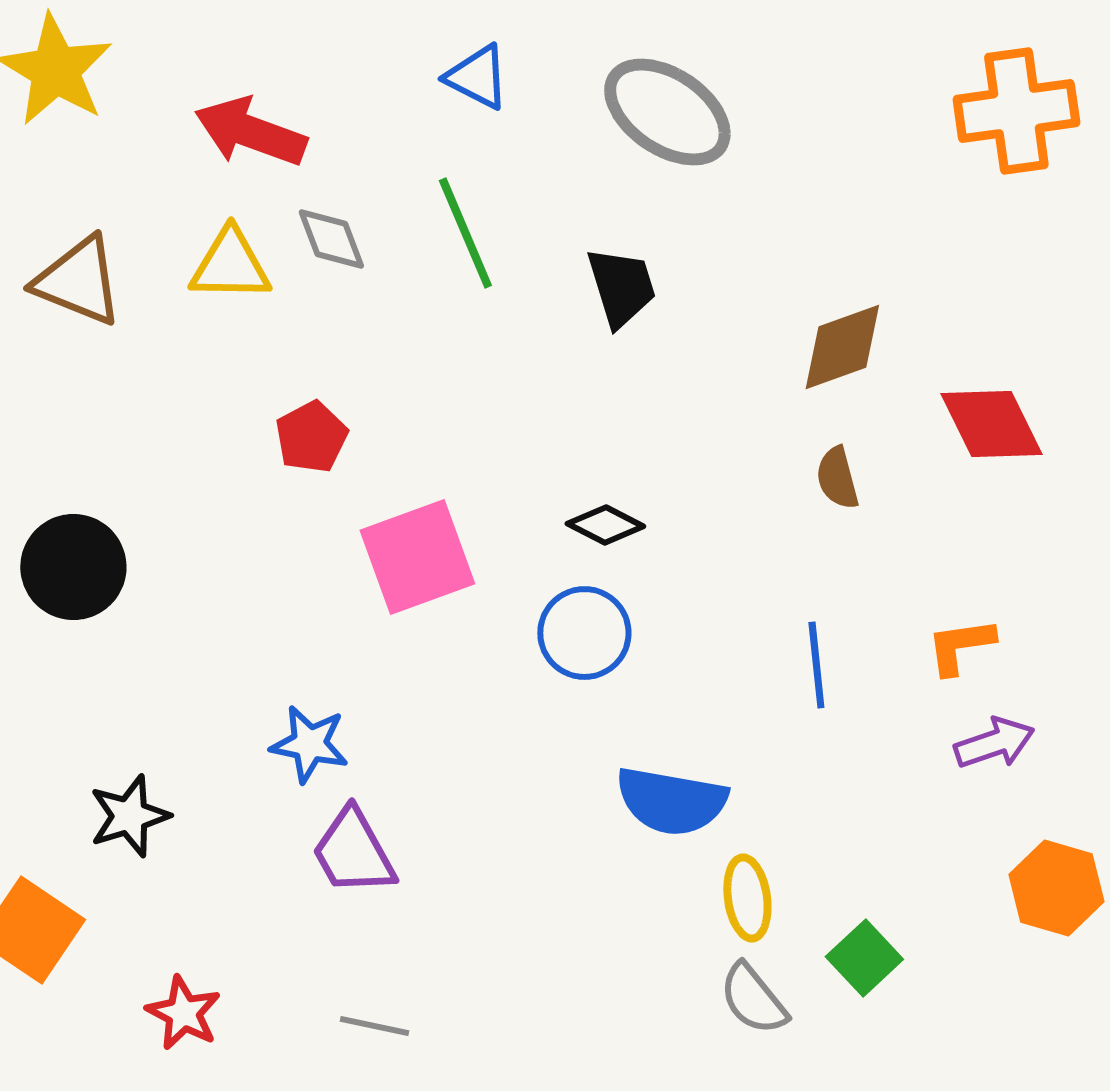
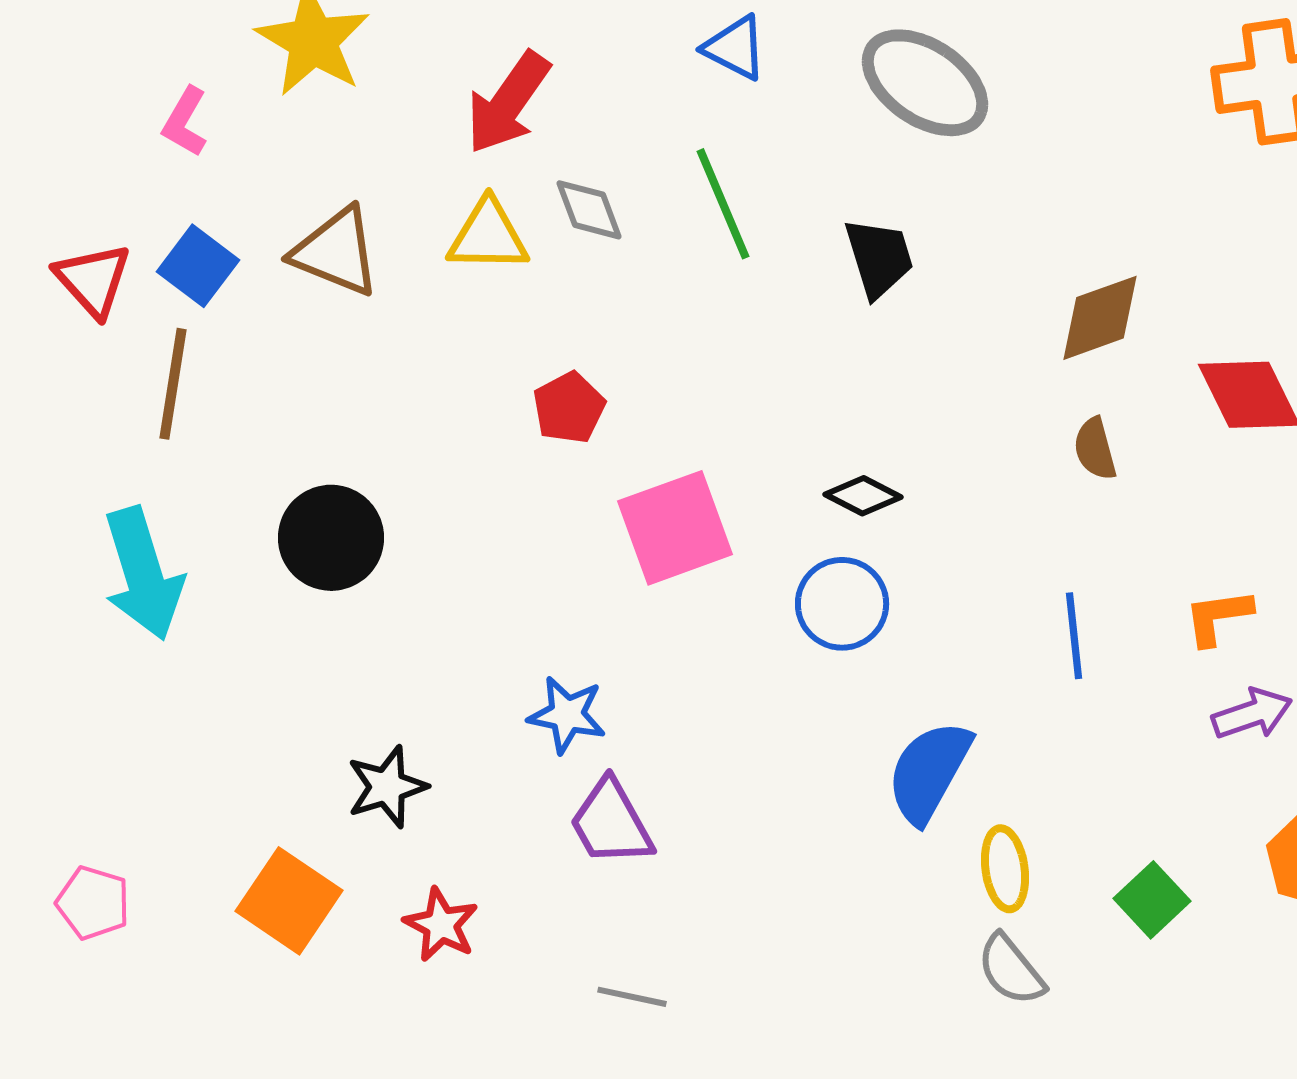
red arrow: (250, 132) -> (508, 103), turned -75
blue semicircle: (671, 801) -> (929, 772), turned 109
green square: (864, 958) -> (1152, 900), moved
red star: (183, 1013) -> (441, 925), moved

